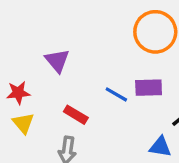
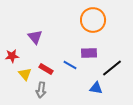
blue line: (116, 94) -> (70, 65), moved
yellow triangle: (23, 123) -> (25, 74), moved

